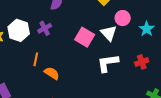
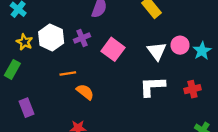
pink circle: (123, 18) -> (180, 45), moved
pink square: (85, 37) -> (113, 49), moved
orange line: (36, 59) -> (68, 74), turned 64

